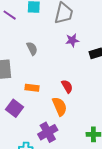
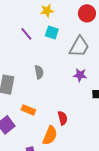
orange semicircle: (60, 106) -> (50, 135), turned 30

